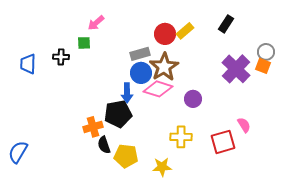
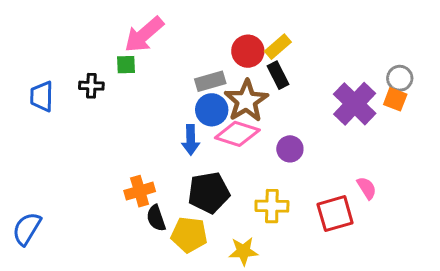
pink arrow: (96, 23) -> (144, 35), size x1.6
black rectangle: (226, 24) -> (278, 75), moved, turned -60
black pentagon: (118, 114) -> (209, 193), moved

